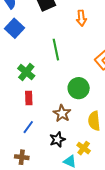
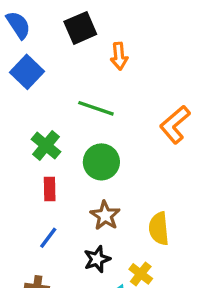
orange arrow: (81, 18) -> (119, 56), moved
green line: (56, 50) -> (96, 108), turned -60
green circle: (79, 88) -> (101, 162), moved

